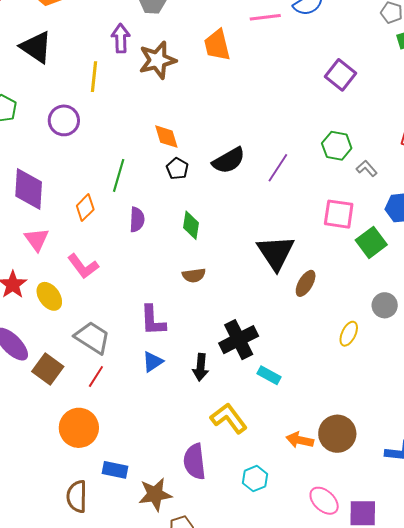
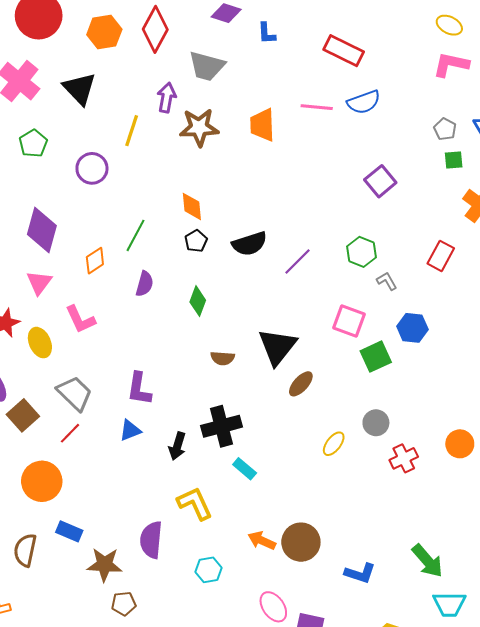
brown semicircle: (194, 275) -> (223, 358), moved

